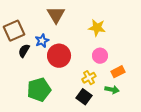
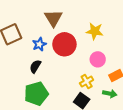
black semicircle: (24, 51) -> (35, 66), moved
red circle: (59, 56) -> (64, 44), moved

